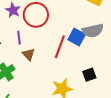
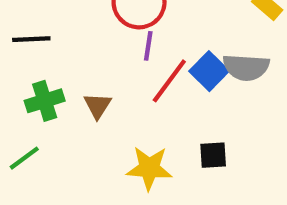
purple line: (19, 38) -> (148, 46), moved
brown triangle: (29, 54) -> (97, 106), moved

